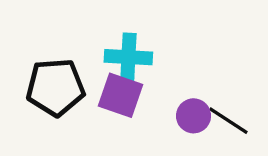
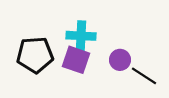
purple circle: (194, 116) -> (120, 60), moved

